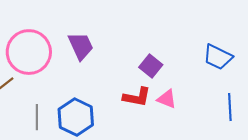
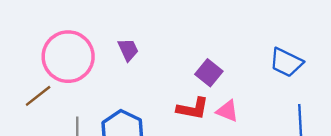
purple trapezoid: (81, 46) -> (128, 50), size x0.7

